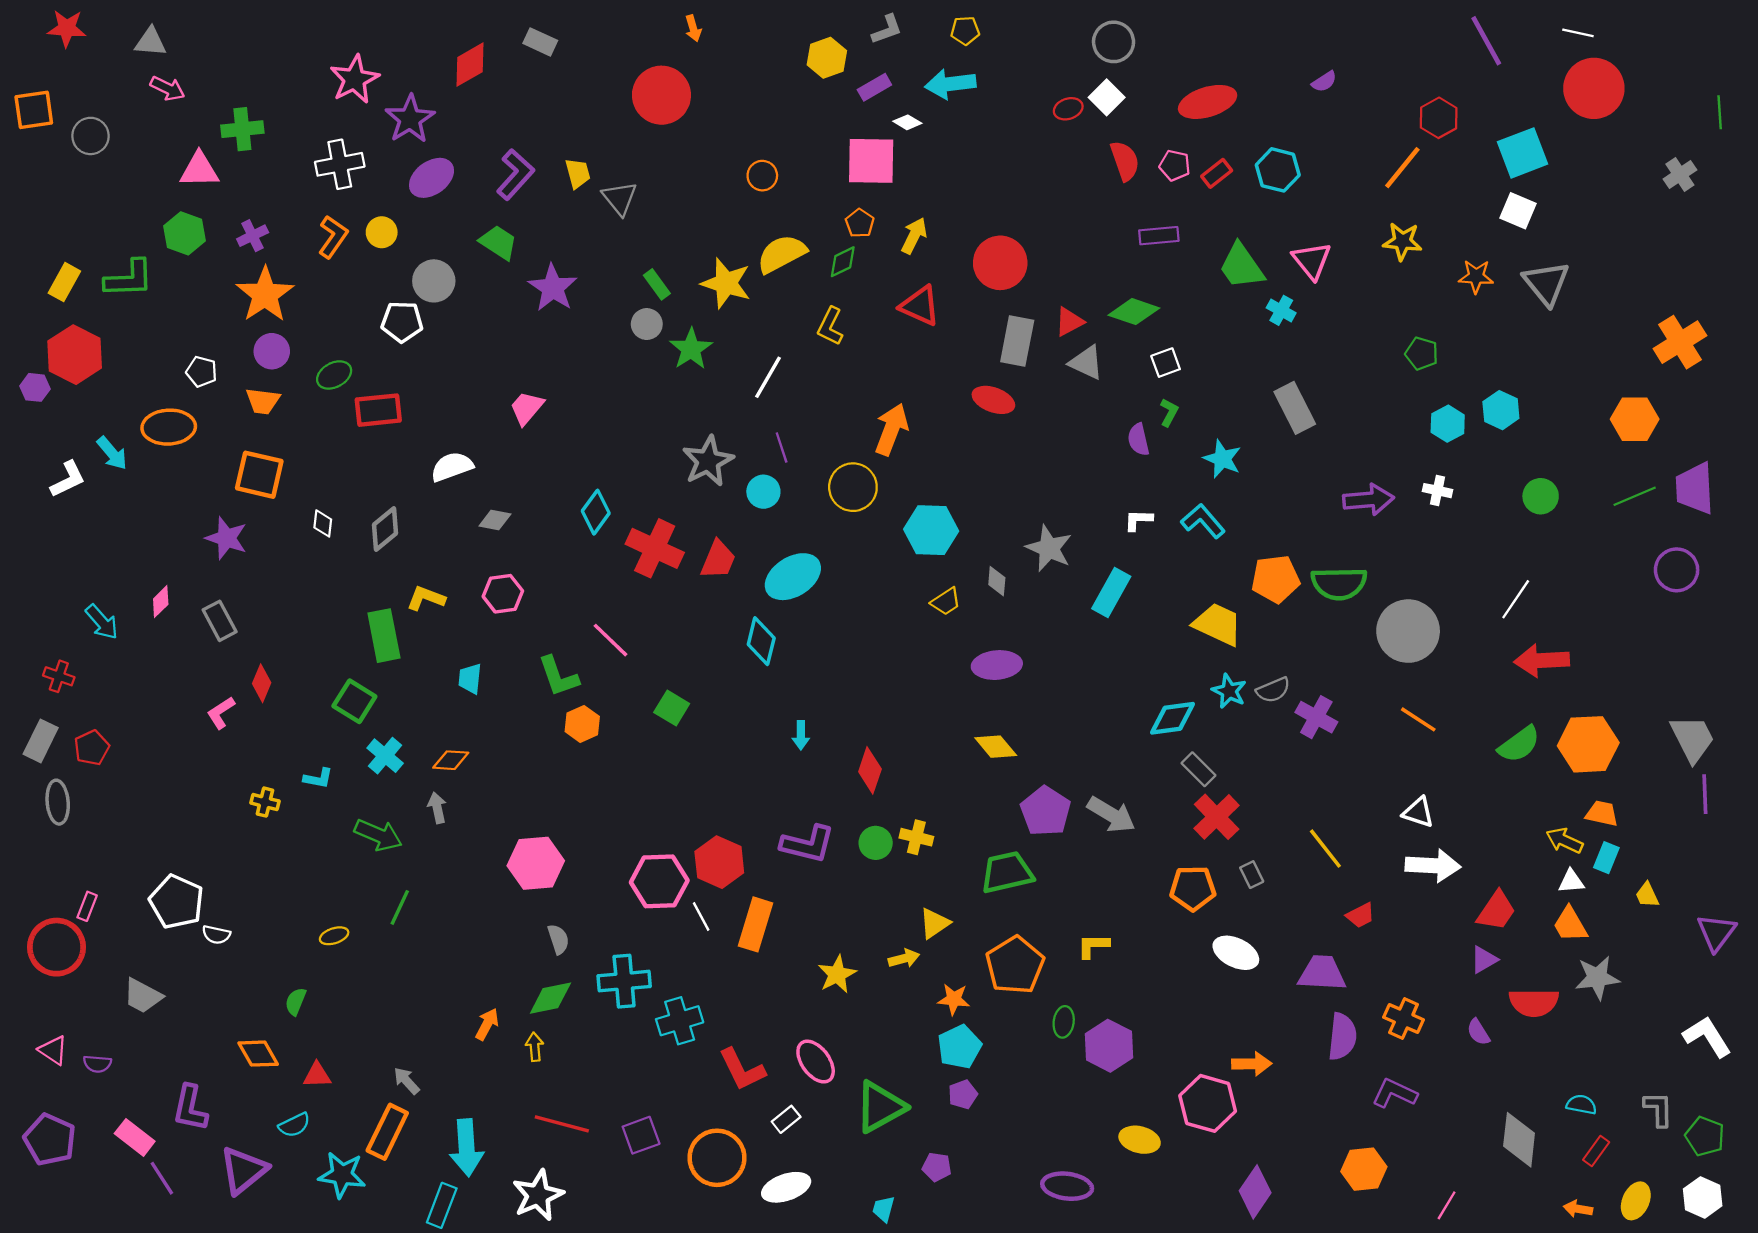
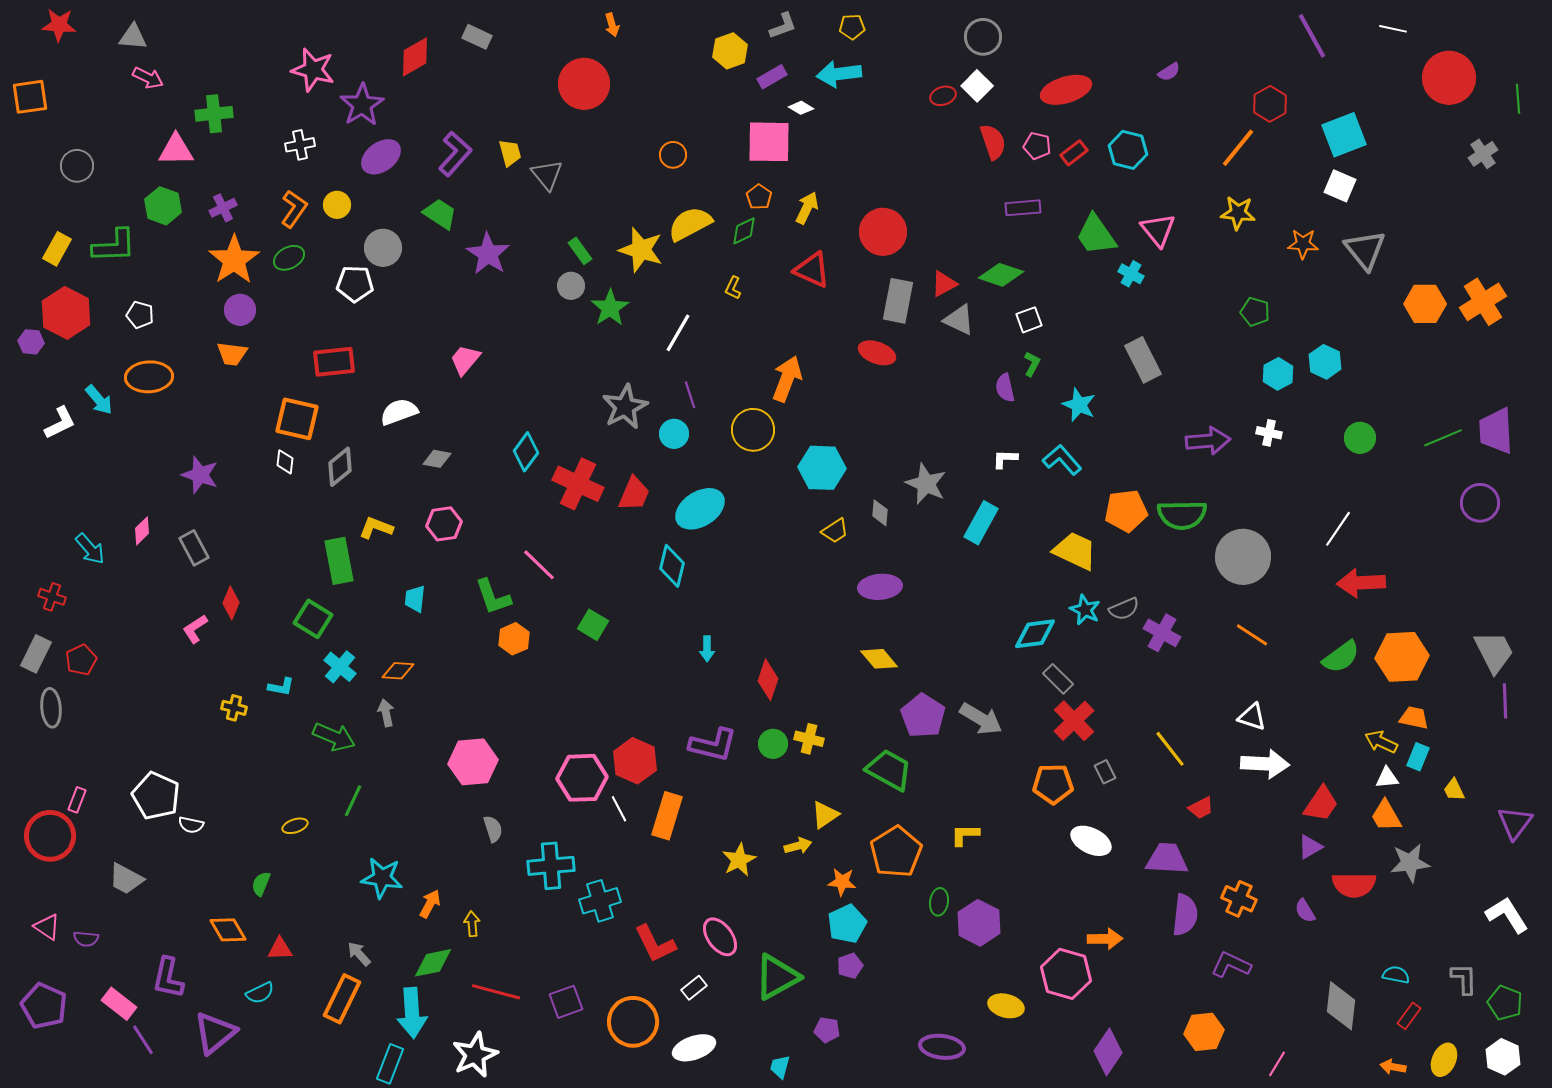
pink star: (354, 79) -> (313, 70), turned -30
red circle: (1594, 88) -> (1449, 78), moved
gray circle: (91, 136) -> (77, 166), moved
white cross: (340, 164) -> (300, 145), size x0.7
yellow L-shape: (830, 326) -> (733, 288), size x0.7
white pentagon: (202, 372) -> (140, 315), moved
green ellipse: (334, 375) -> (289, 258), moved
orange hexagon: (1635, 419) -> (1425, 304), moved
orange square: (259, 475) -> (297, 419), moved
green trapezoid: (1007, 872) -> (889, 770), turned 42
green diamond: (550, 998) -> (433, 963), moved
cyan star: (342, 1175) -> (382, 878), moved

